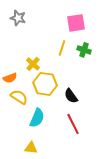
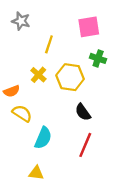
yellow line: (62, 48) -> (49, 44), moved
yellow hexagon: (45, 84) -> (70, 77), moved
red line: (73, 124) -> (85, 145), turned 50

